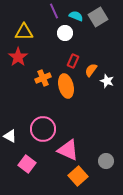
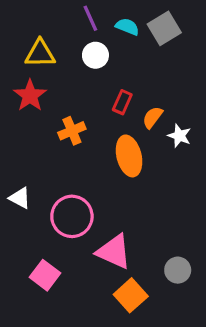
white circle: (65, 33) -> (95, 55), moved
orange ellipse: (66, 86) -> (129, 156), moved
white triangle: (10, 136) -> (20, 198), moved

